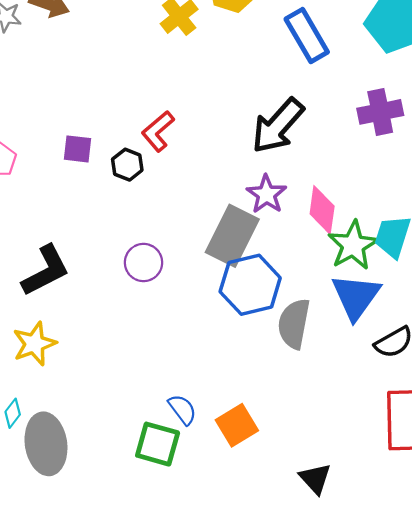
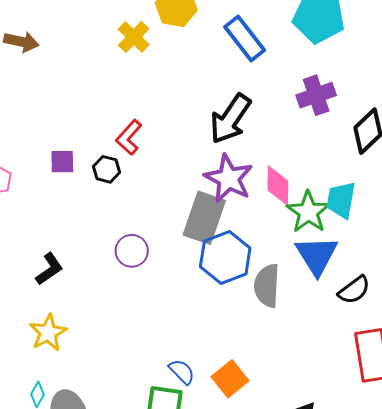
purple star: (266, 194) -> (229, 178), size x1.4
black L-shape: (46, 271) -> (49, 269), size x0.7

